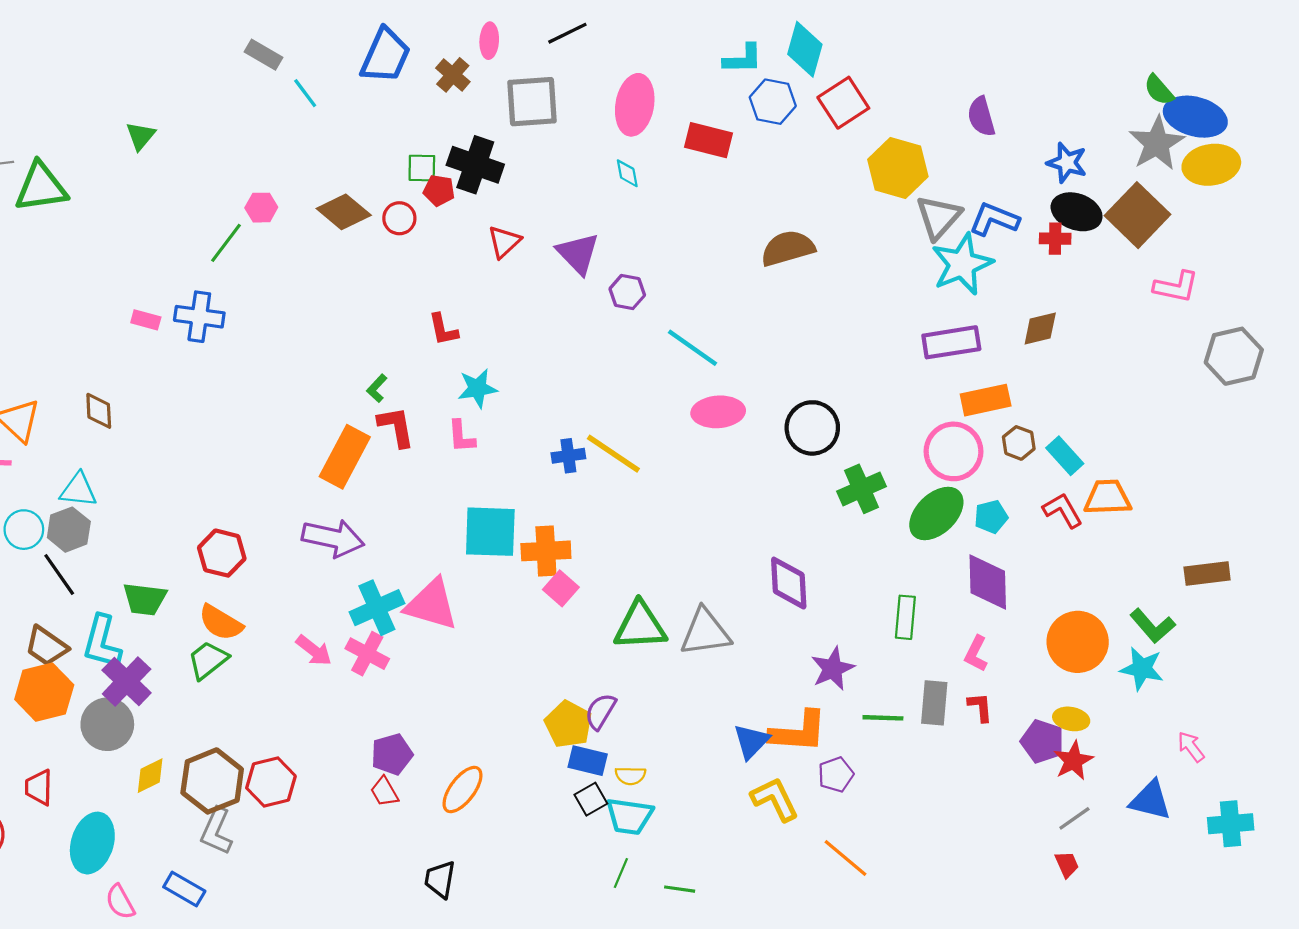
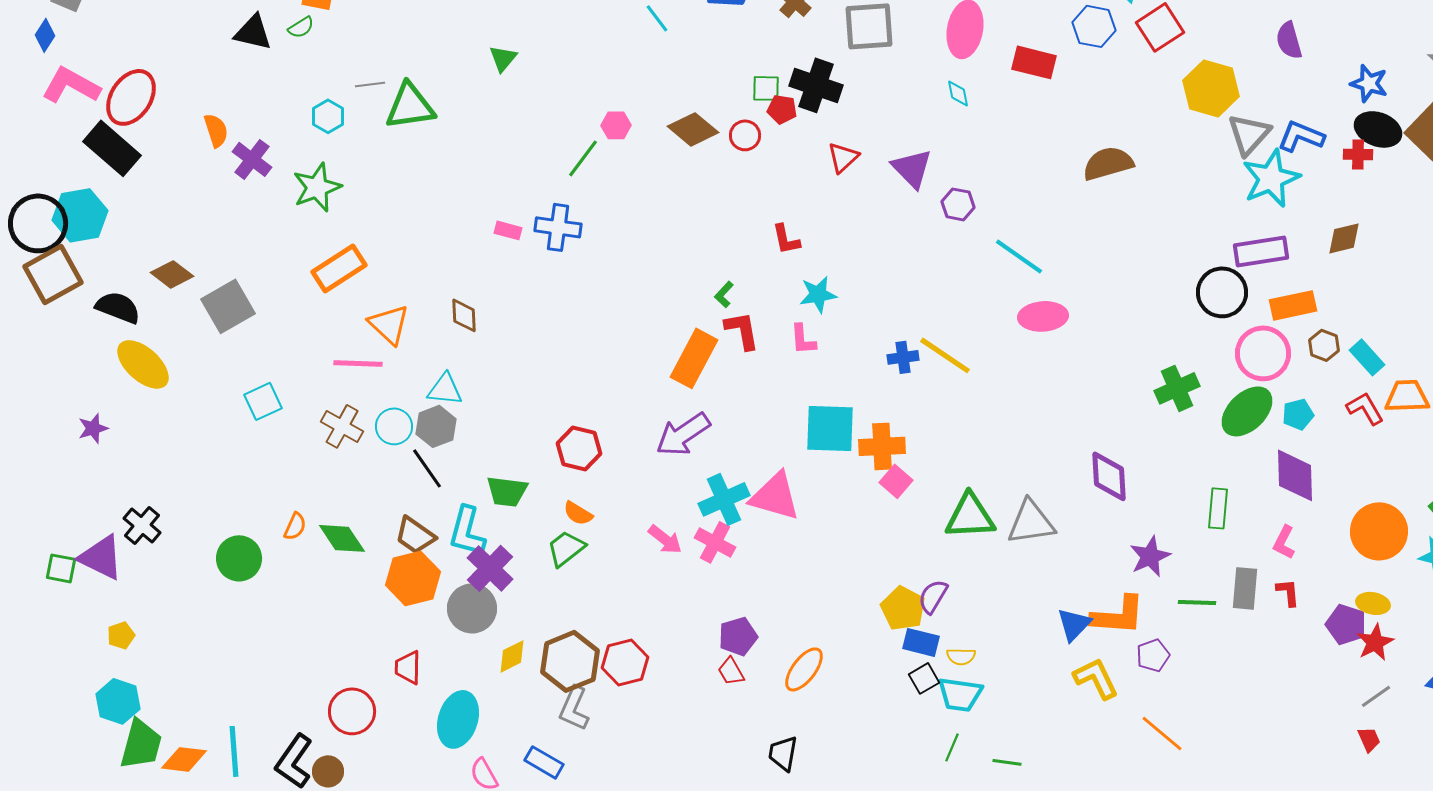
black circle: (812, 428) -> (1222, 292), moved
purple arrow: (333, 538) -> (683, 434), turned 134
orange semicircle: (221, 623) -> (578, 513), size x0.7

